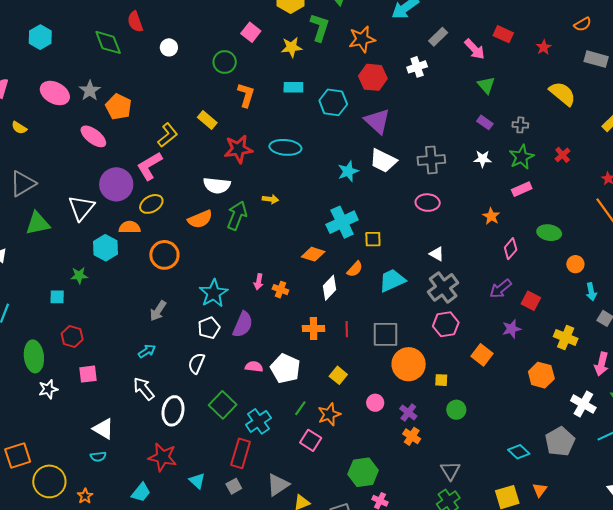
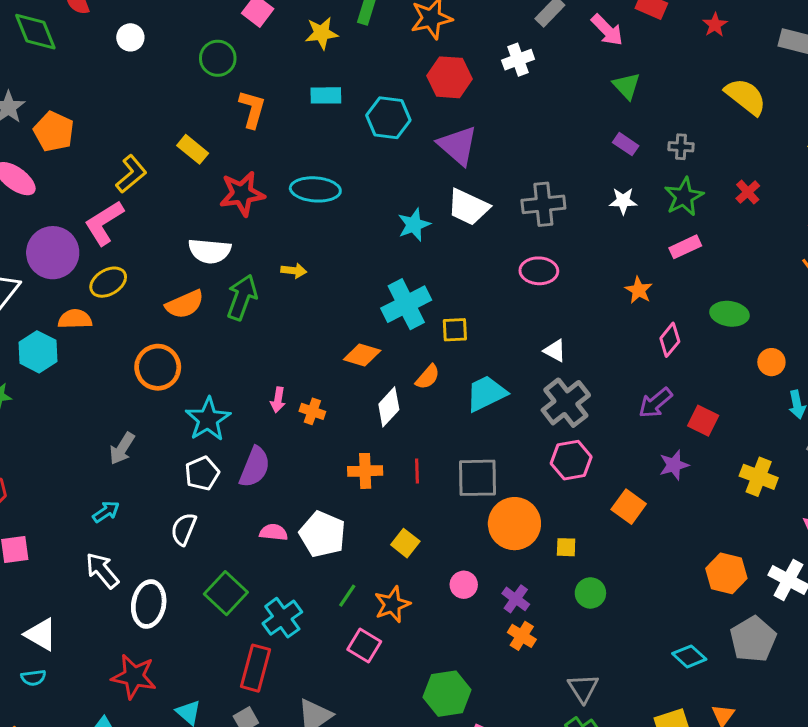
orange circle: (164, 255) -> (158, 367), moved
orange hexagon: (541, 375) -> (726, 573), moved

